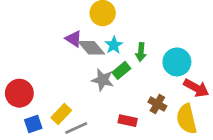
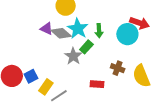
cyan star: (114, 45) -> (78, 29), size x1.5
gray star: (103, 80) -> (73, 56), turned 30
red arrow: (196, 88) -> (139, 23), moved
blue square: (33, 124) -> (31, 76), moved

